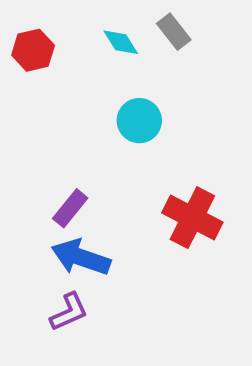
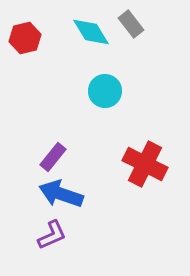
cyan diamond: (121, 42) -> (91, 32), size x1.4

